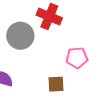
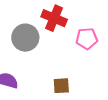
pink pentagon: (77, 58) -> (87, 39), moved

